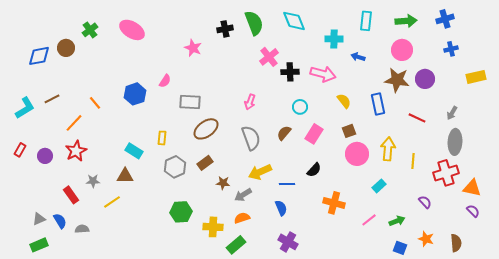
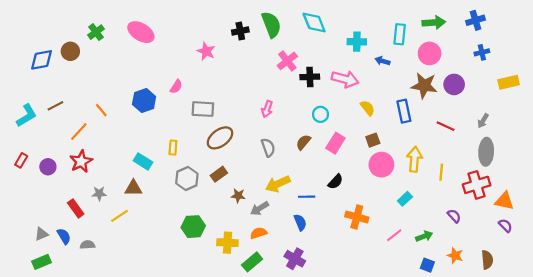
cyan rectangle: (366, 21) -> (400, 34), moved
gray semicircle: (251, 138) -> (268, 148), size x0.7
purple cross: (288, 242) -> (295, 259), moved

